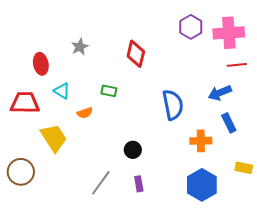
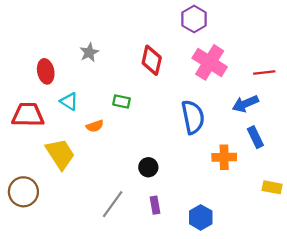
purple hexagon: (191, 27) -> (194, 19), moved
pink cross: (229, 33) -> (210, 62), moved, turned 36
blue hexagon: (202, 185) -> (201, 217), moved, size x0.7

